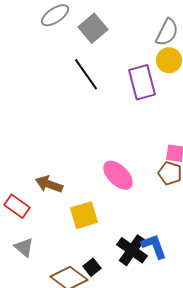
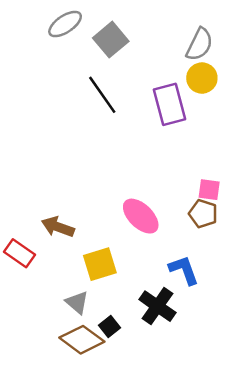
blue L-shape: (154, 246) -> (184, 270), moved
gray triangle: (24, 247) -> (77, 302), moved

